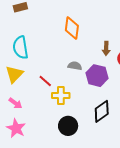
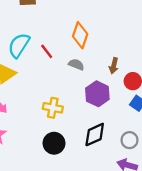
cyan semicircle: (21, 47) -> (19, 45), turned 30
gray semicircle: (75, 66) -> (76, 64), moved
red line: (45, 81) -> (47, 51), moved

